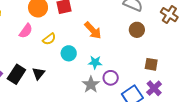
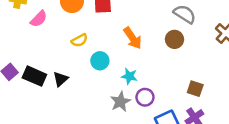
brown circle: (137, 30) -> (174, 39), moved
pink semicircle: (26, 31) -> (39, 19), moved
black rectangle: (16, 74) -> (34, 76), turned 72

